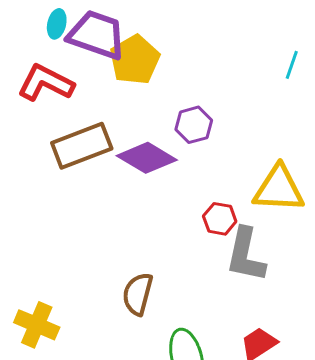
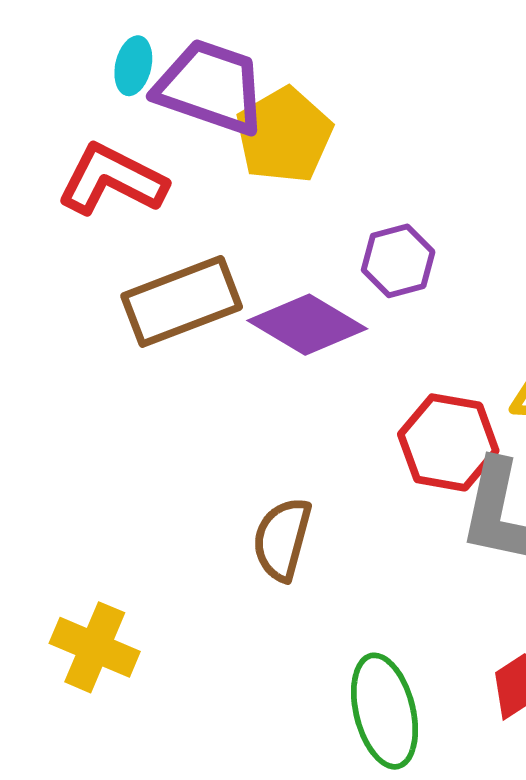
red hexagon: (220, 219) -> (448, 442), size x1.5
brown semicircle: (138, 294) -> (282, 539), moved

